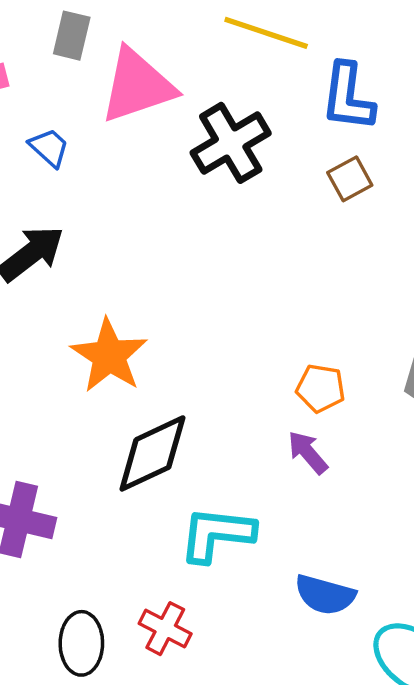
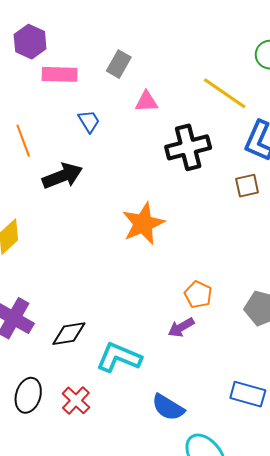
pink triangle: (137, 86) -> (146, 102), size x0.5
orange star: (109, 356) -> (143, 224), moved
purple arrow: (308, 452) -> (181, 327), turned -96
black diamond: (152, 453) -> (69, 334), moved, size x0.7

